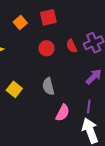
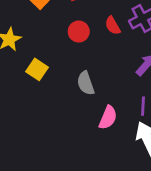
yellow square: (14, 89) -> (37, 69), moved

